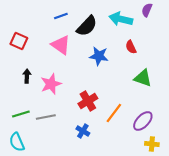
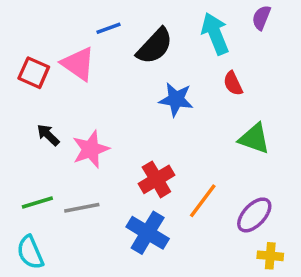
cyan arrow: (121, 19) -> (215, 34), turned 55
pink triangle: (61, 45) -> (78, 64), moved
black arrow: (27, 76) -> (48, 135), turned -48
blue cross: (83, 131) -> (148, 233), size x1.6

